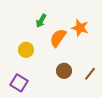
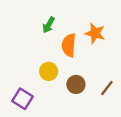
orange semicircle: (58, 38) -> (69, 45), turned -30
yellow circle: (26, 50) -> (49, 71), moved

